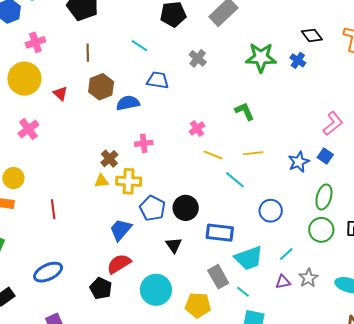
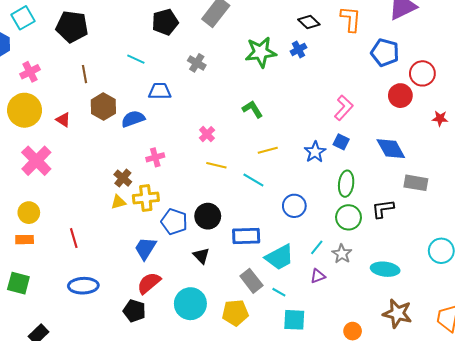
blue cross: (298, 60) -> (298, 49), turned 35
pink cross: (28, 129) -> (36, 161), size x1.4
yellow line: (213, 155) -> (216, 165), moved
blue ellipse: (48, 272) -> (83, 286), moved, turned 32
gray star: (308, 278) -> (342, 254), moved

